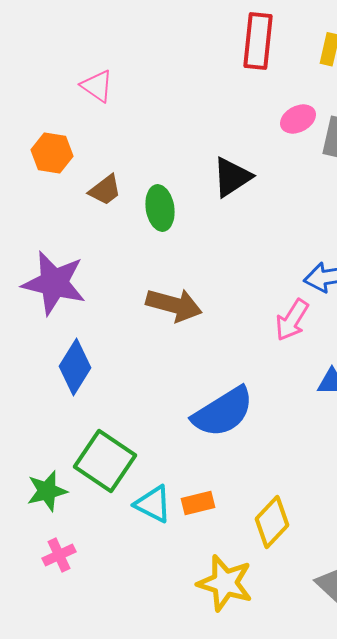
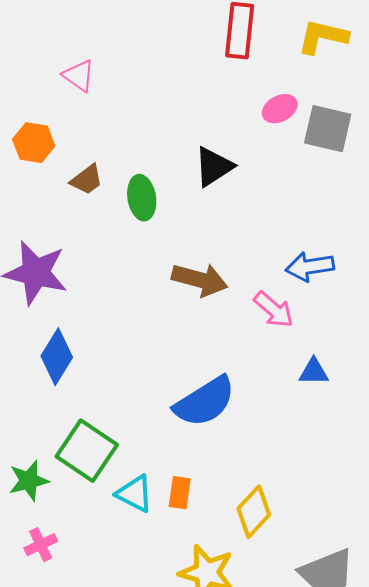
brown arrow: (174, 305) -> (200, 280), moved
pink arrow: (292, 320) -> (274, 310), turned -81
orange rectangle: (198, 503) -> (180, 493), turned -68

